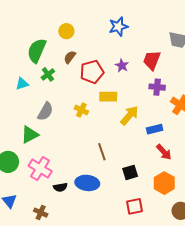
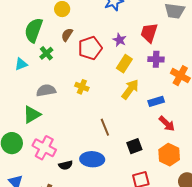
yellow rectangle: (108, 97) -> (124, 64), moved, turned -54
gray semicircle: (45, 111) -> (46, 90), turned -126

